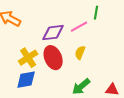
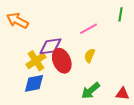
green line: (96, 13) -> (120, 14), moved
purple diamond: (53, 33) -> (50, 46), moved

